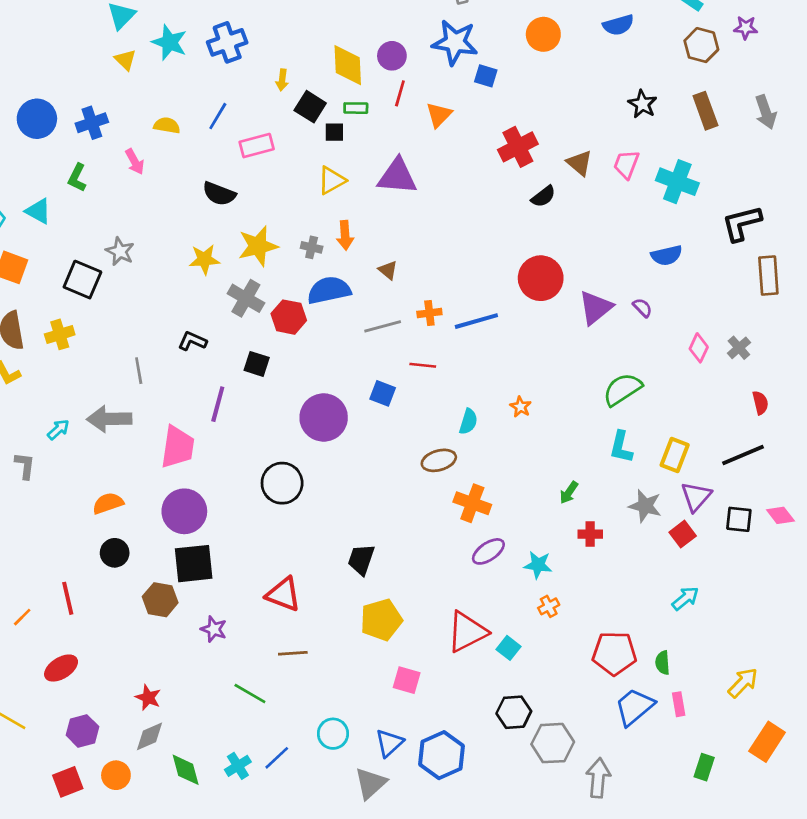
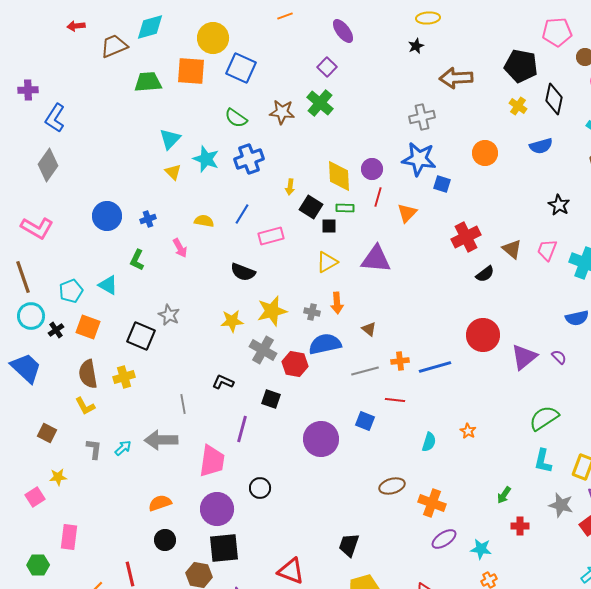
blue cross: (92, 123) -> (148, 219), size x0.7
brown ellipse: (439, 460) -> (392, 486), moved
gray L-shape: (25, 466) -> (94, 449), moved
black circle: (282, 483) -> (260, 488), moved, size x0.7

